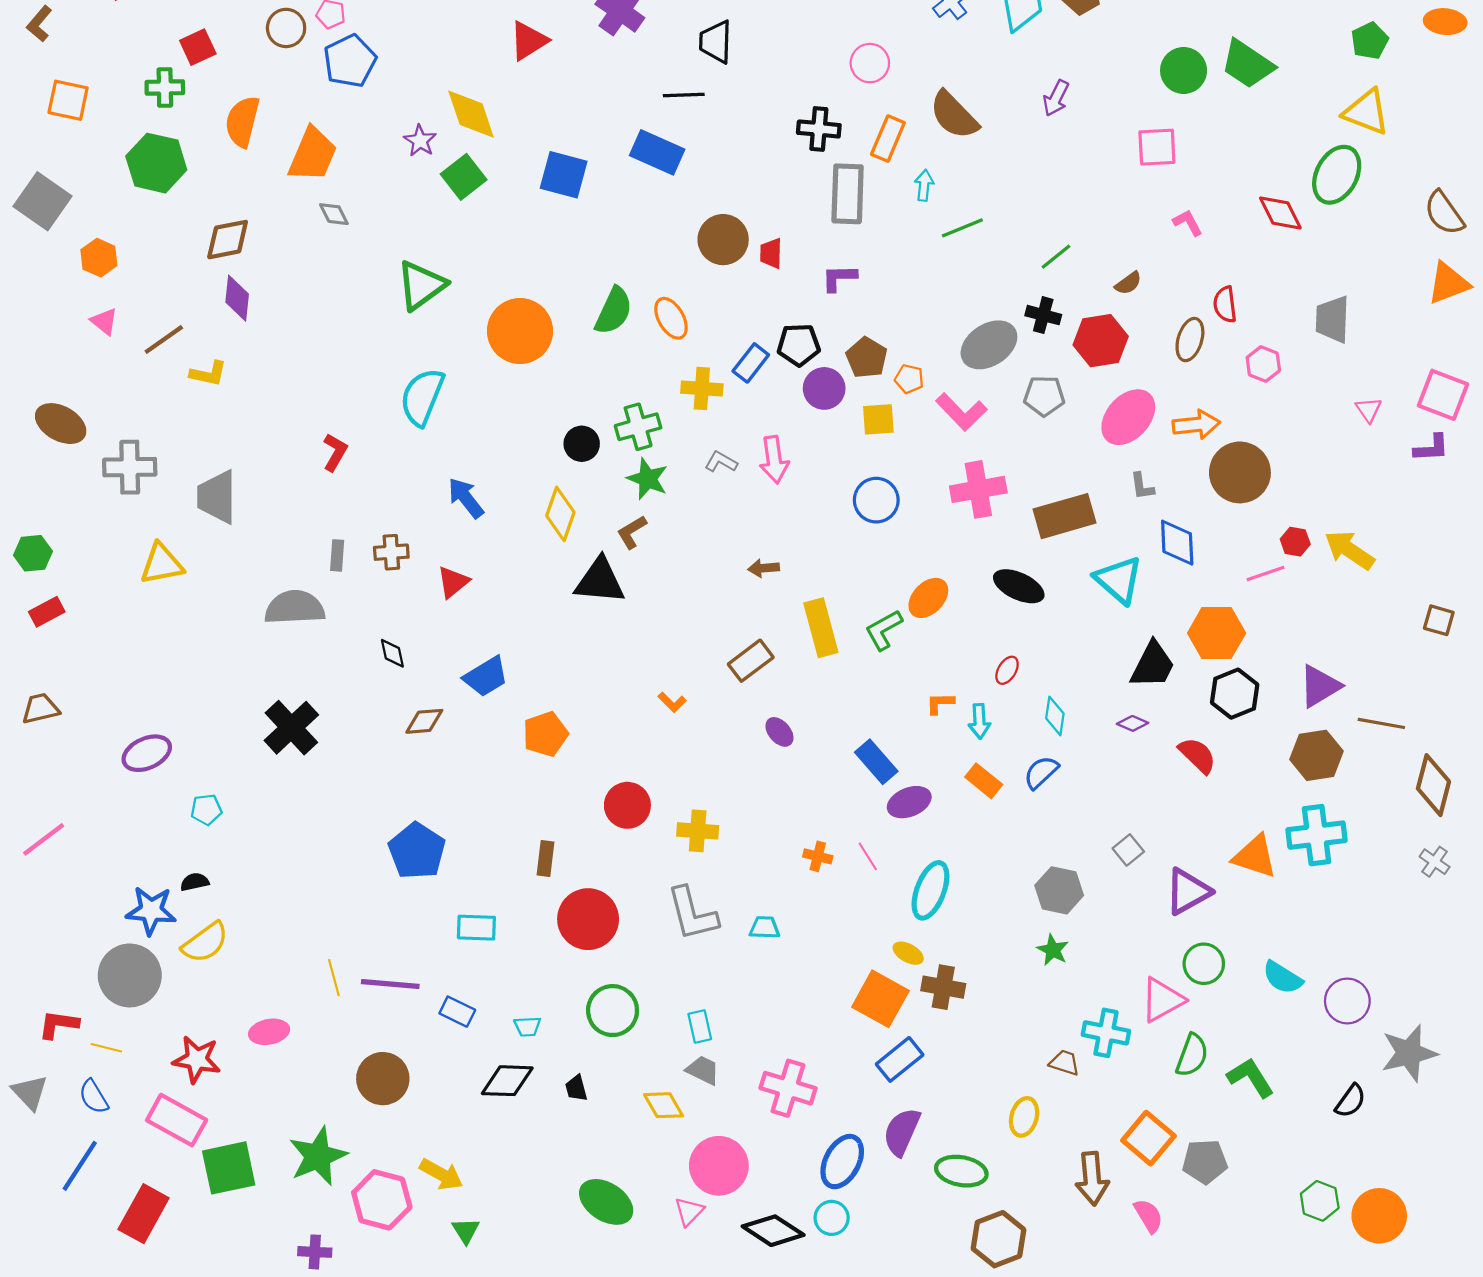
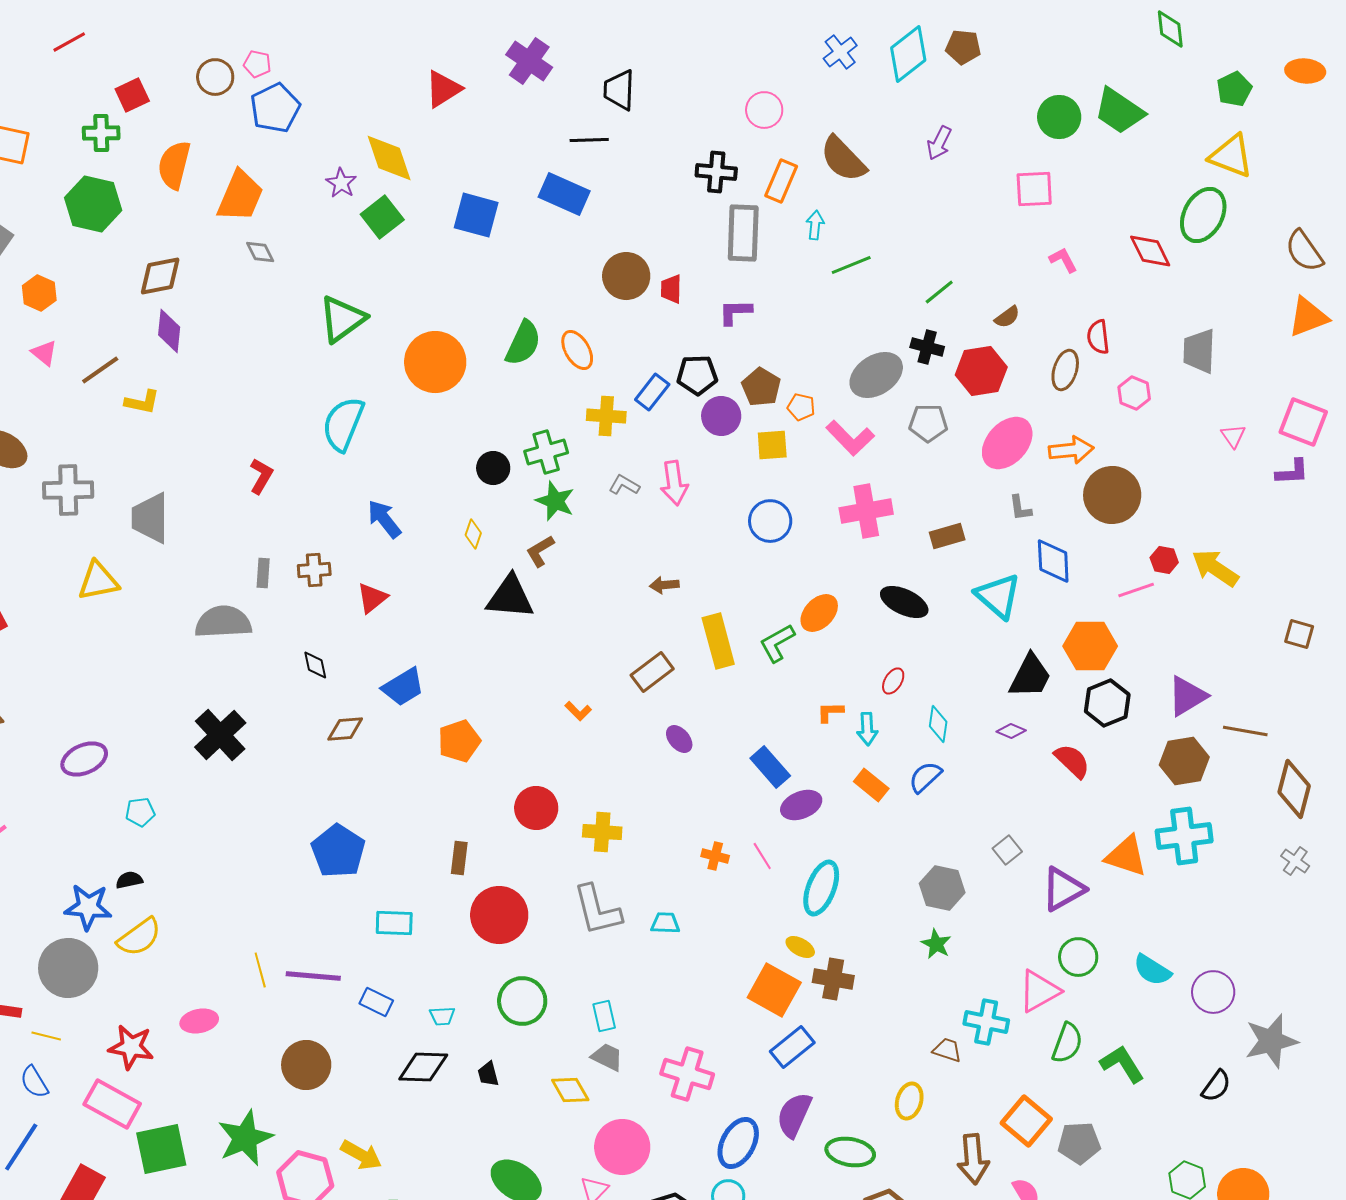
yellow diamond: (560, 514) -> (473, 534), size x0.6
brown rectangle: (1064, 516) -> (947, 536), size x0.6

